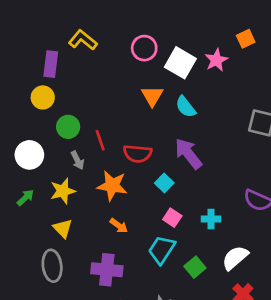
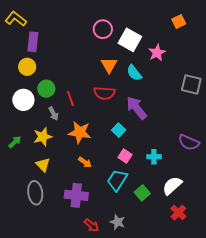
yellow L-shape: (83, 40) -> (16, 19), moved
pink star: (216, 60) -> (157, 53), moved
red semicircle: (138, 154) -> (104, 93), moved
white circle: (29, 155) -> (23, 100), moved

